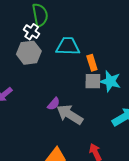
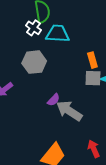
cyan trapezoid: (68, 46) -> (57, 34), moved
gray hexagon: (29, 53) -> (34, 62), moved

